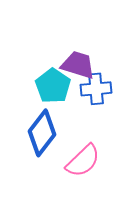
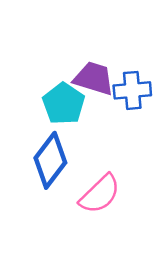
blue cross: (96, 89) -> (132, 90), moved

